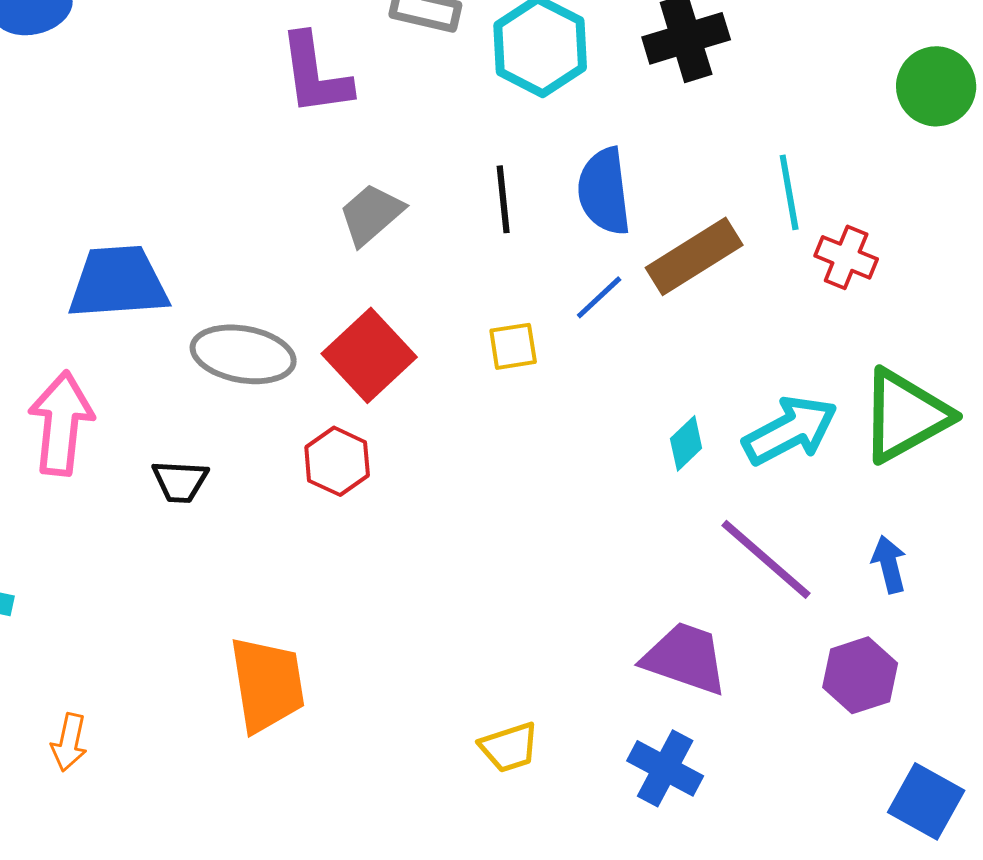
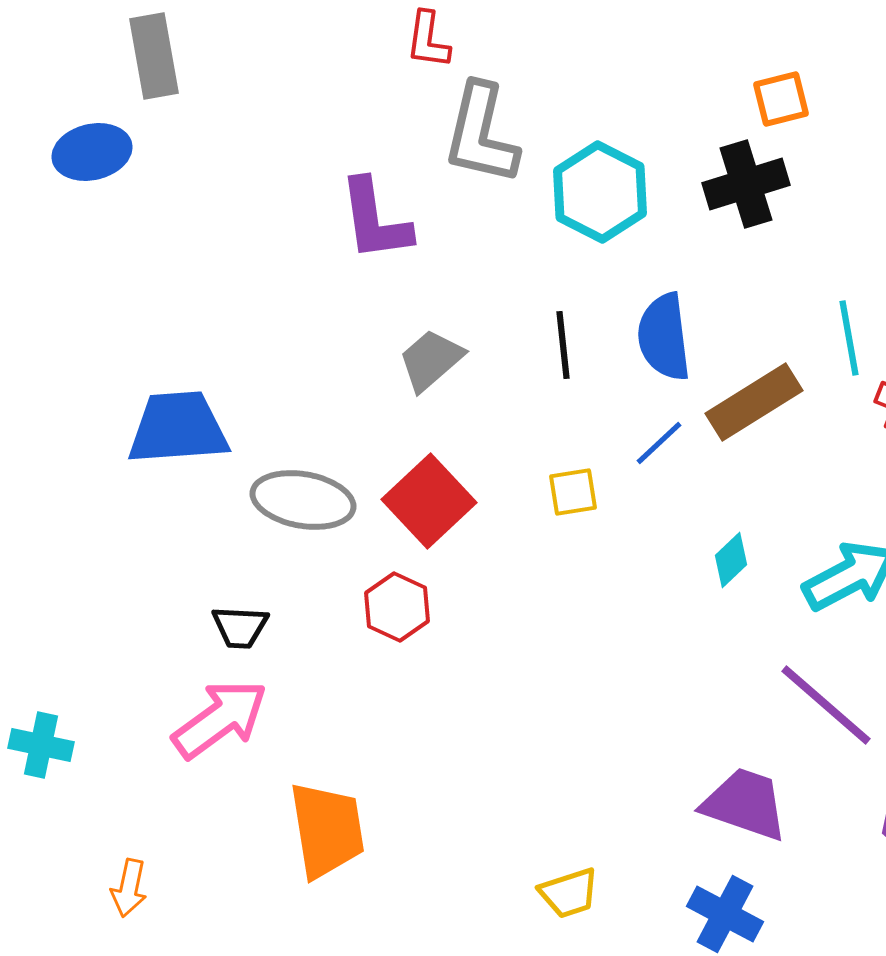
pink arrow: (61, 423) -> (220, 719), moved, turned 48
cyan diamond: (686, 443) -> (731, 560), moved

